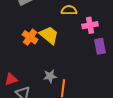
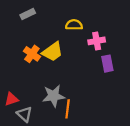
yellow trapezoid: (49, 35) -> (52, 52), turned 105
gray star: (50, 76) -> (54, 96), size x1.5

